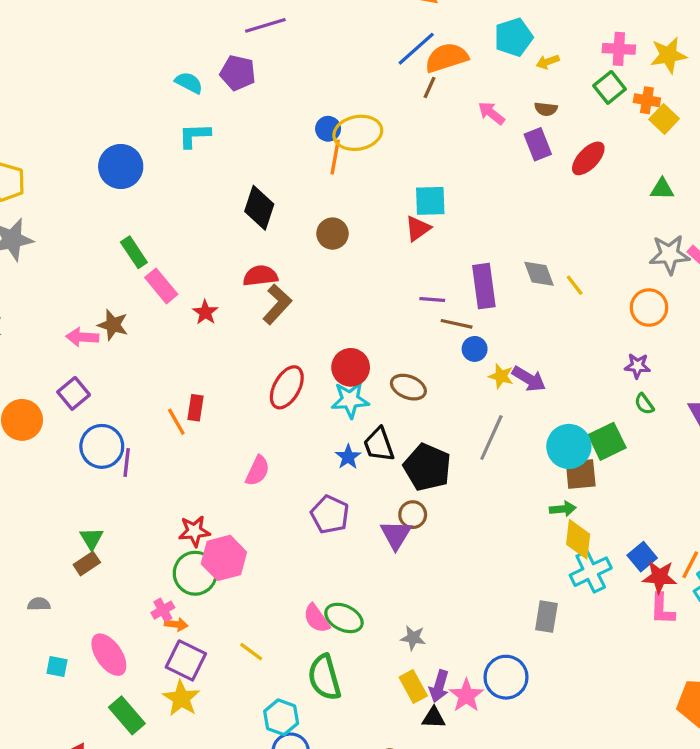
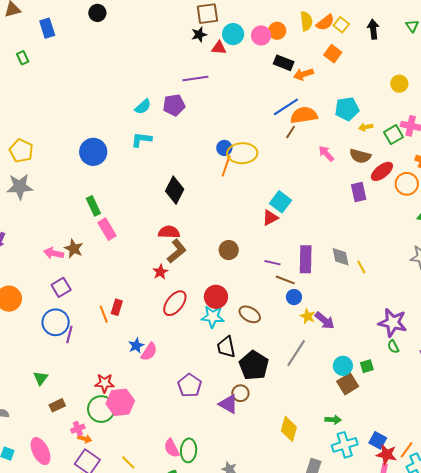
purple pentagon: (238, 73) -> (174, 105), turned -30
cyan semicircle: (189, 83) -> (143, 107), turned 102
green square: (610, 87) -> (394, 135), moved
brown semicircle: (546, 109) -> (360, 156), size x1.5
purple rectangle: (538, 144) -> (359, 192), moved
red ellipse: (588, 158) -> (382, 171), moved
cyan square: (430, 201) -> (280, 202), turned 30
brown circle: (333, 234) -> (229, 250), moved
orange circle: (649, 308) -> (407, 184), moved
red star: (205, 312) -> (160, 272), moved
purple star: (637, 366) -> (393, 323), size x1.8
purple square: (74, 393) -> (61, 287), moved
green square: (607, 441) -> (367, 366), size x0.6
cyan circle: (569, 446) -> (343, 366), size x0.7
blue star: (348, 457) -> (136, 346), moved
brown square: (581, 474) -> (348, 384), turned -35
green arrow: (563, 509) -> (333, 420), moved
purple triangle: (396, 535) -> (228, 404), turned -40
yellow diamond: (578, 539) -> (289, 429), moved
blue square: (642, 557) -> (378, 440), turned -30
brown rectangle: (87, 564) -> (57, 405), moved
green ellipse: (344, 618) -> (189, 450), turned 60

